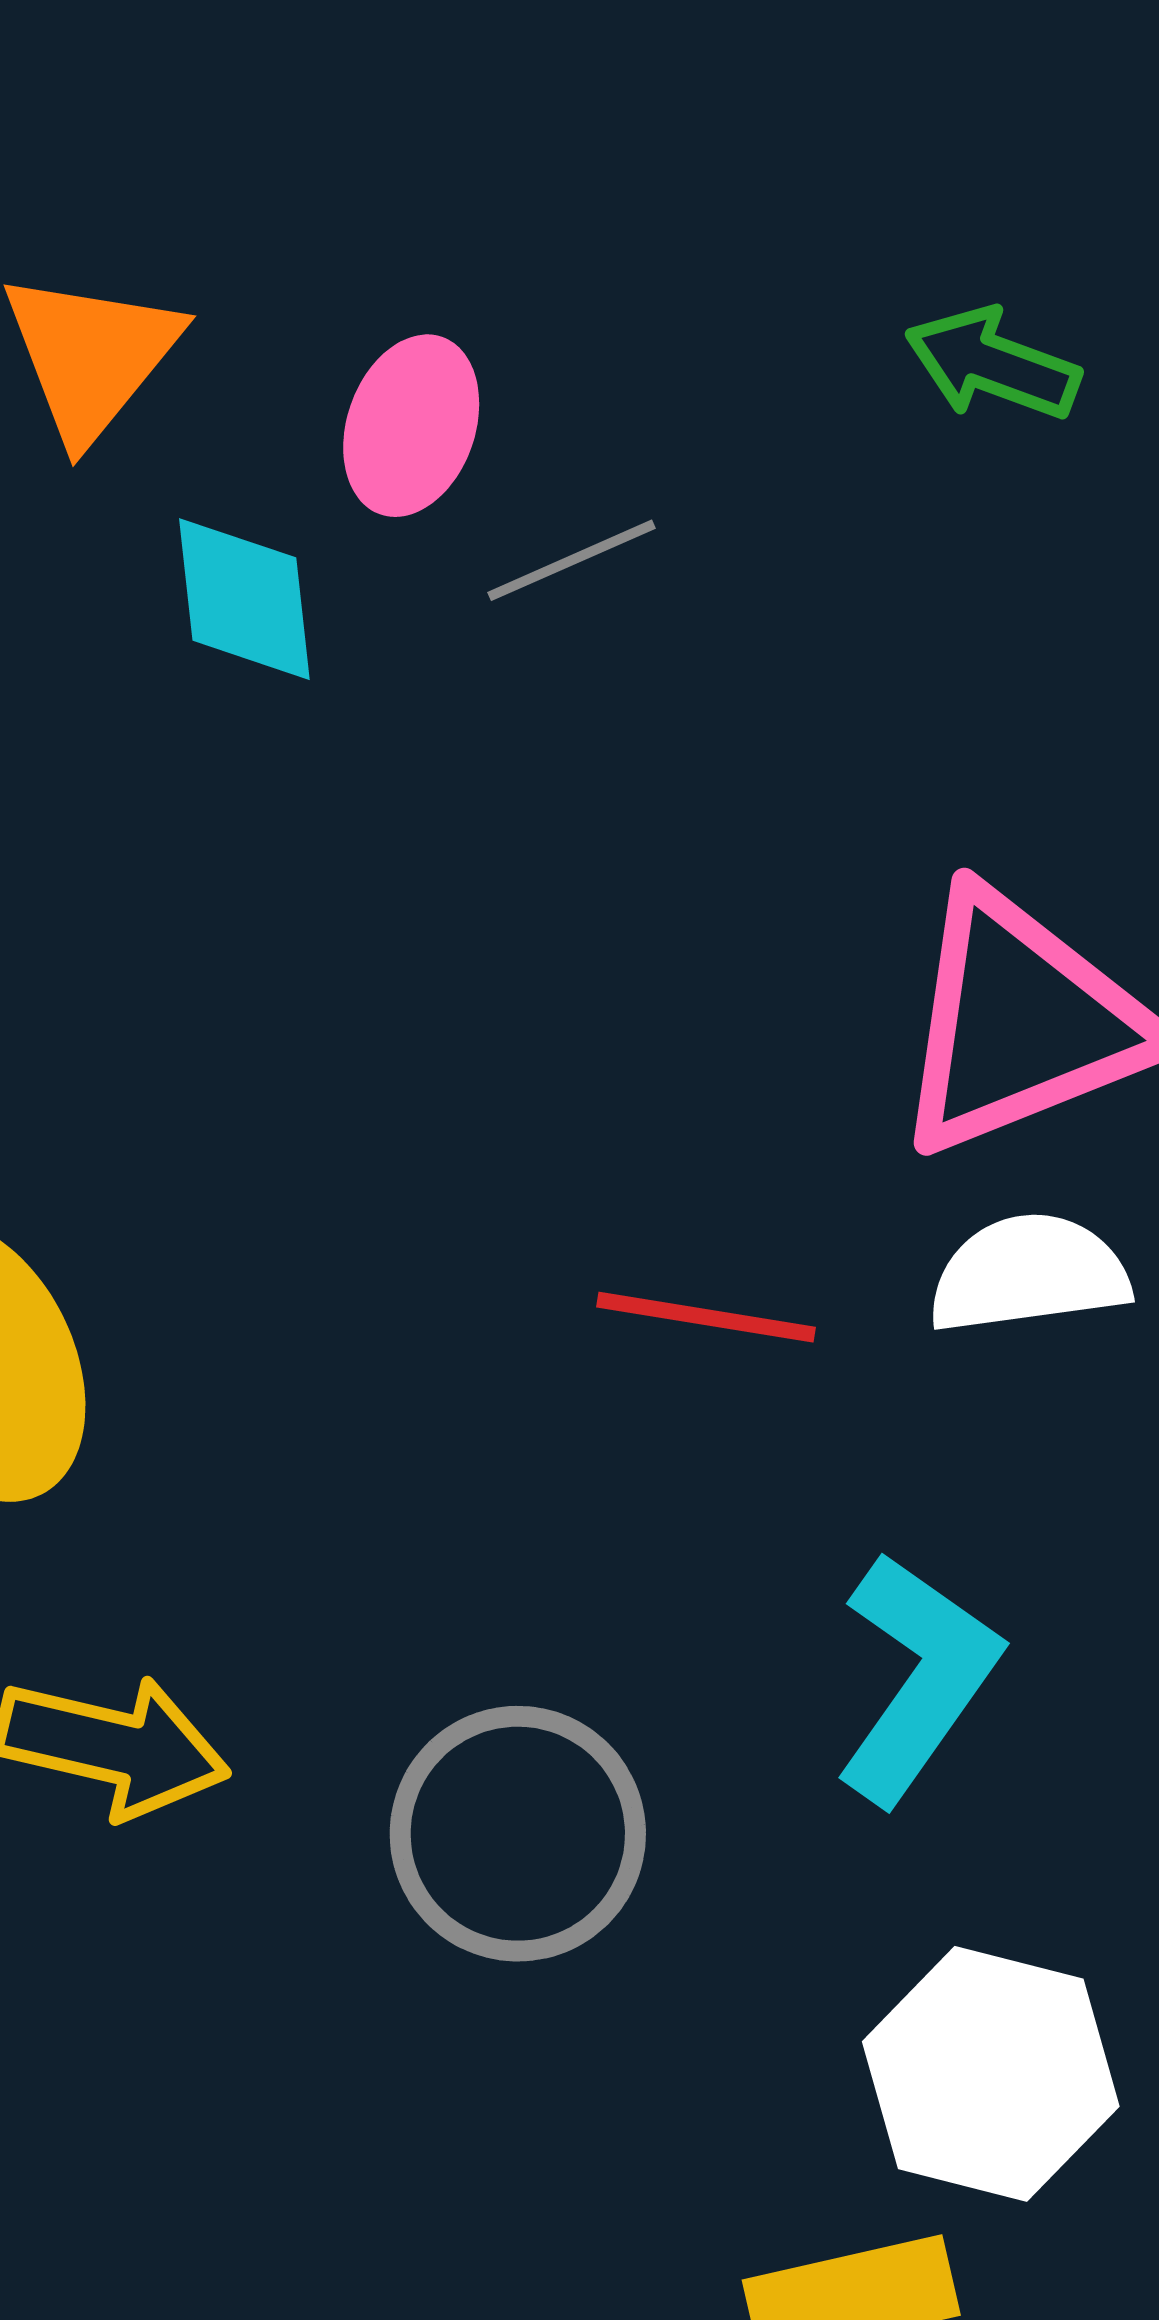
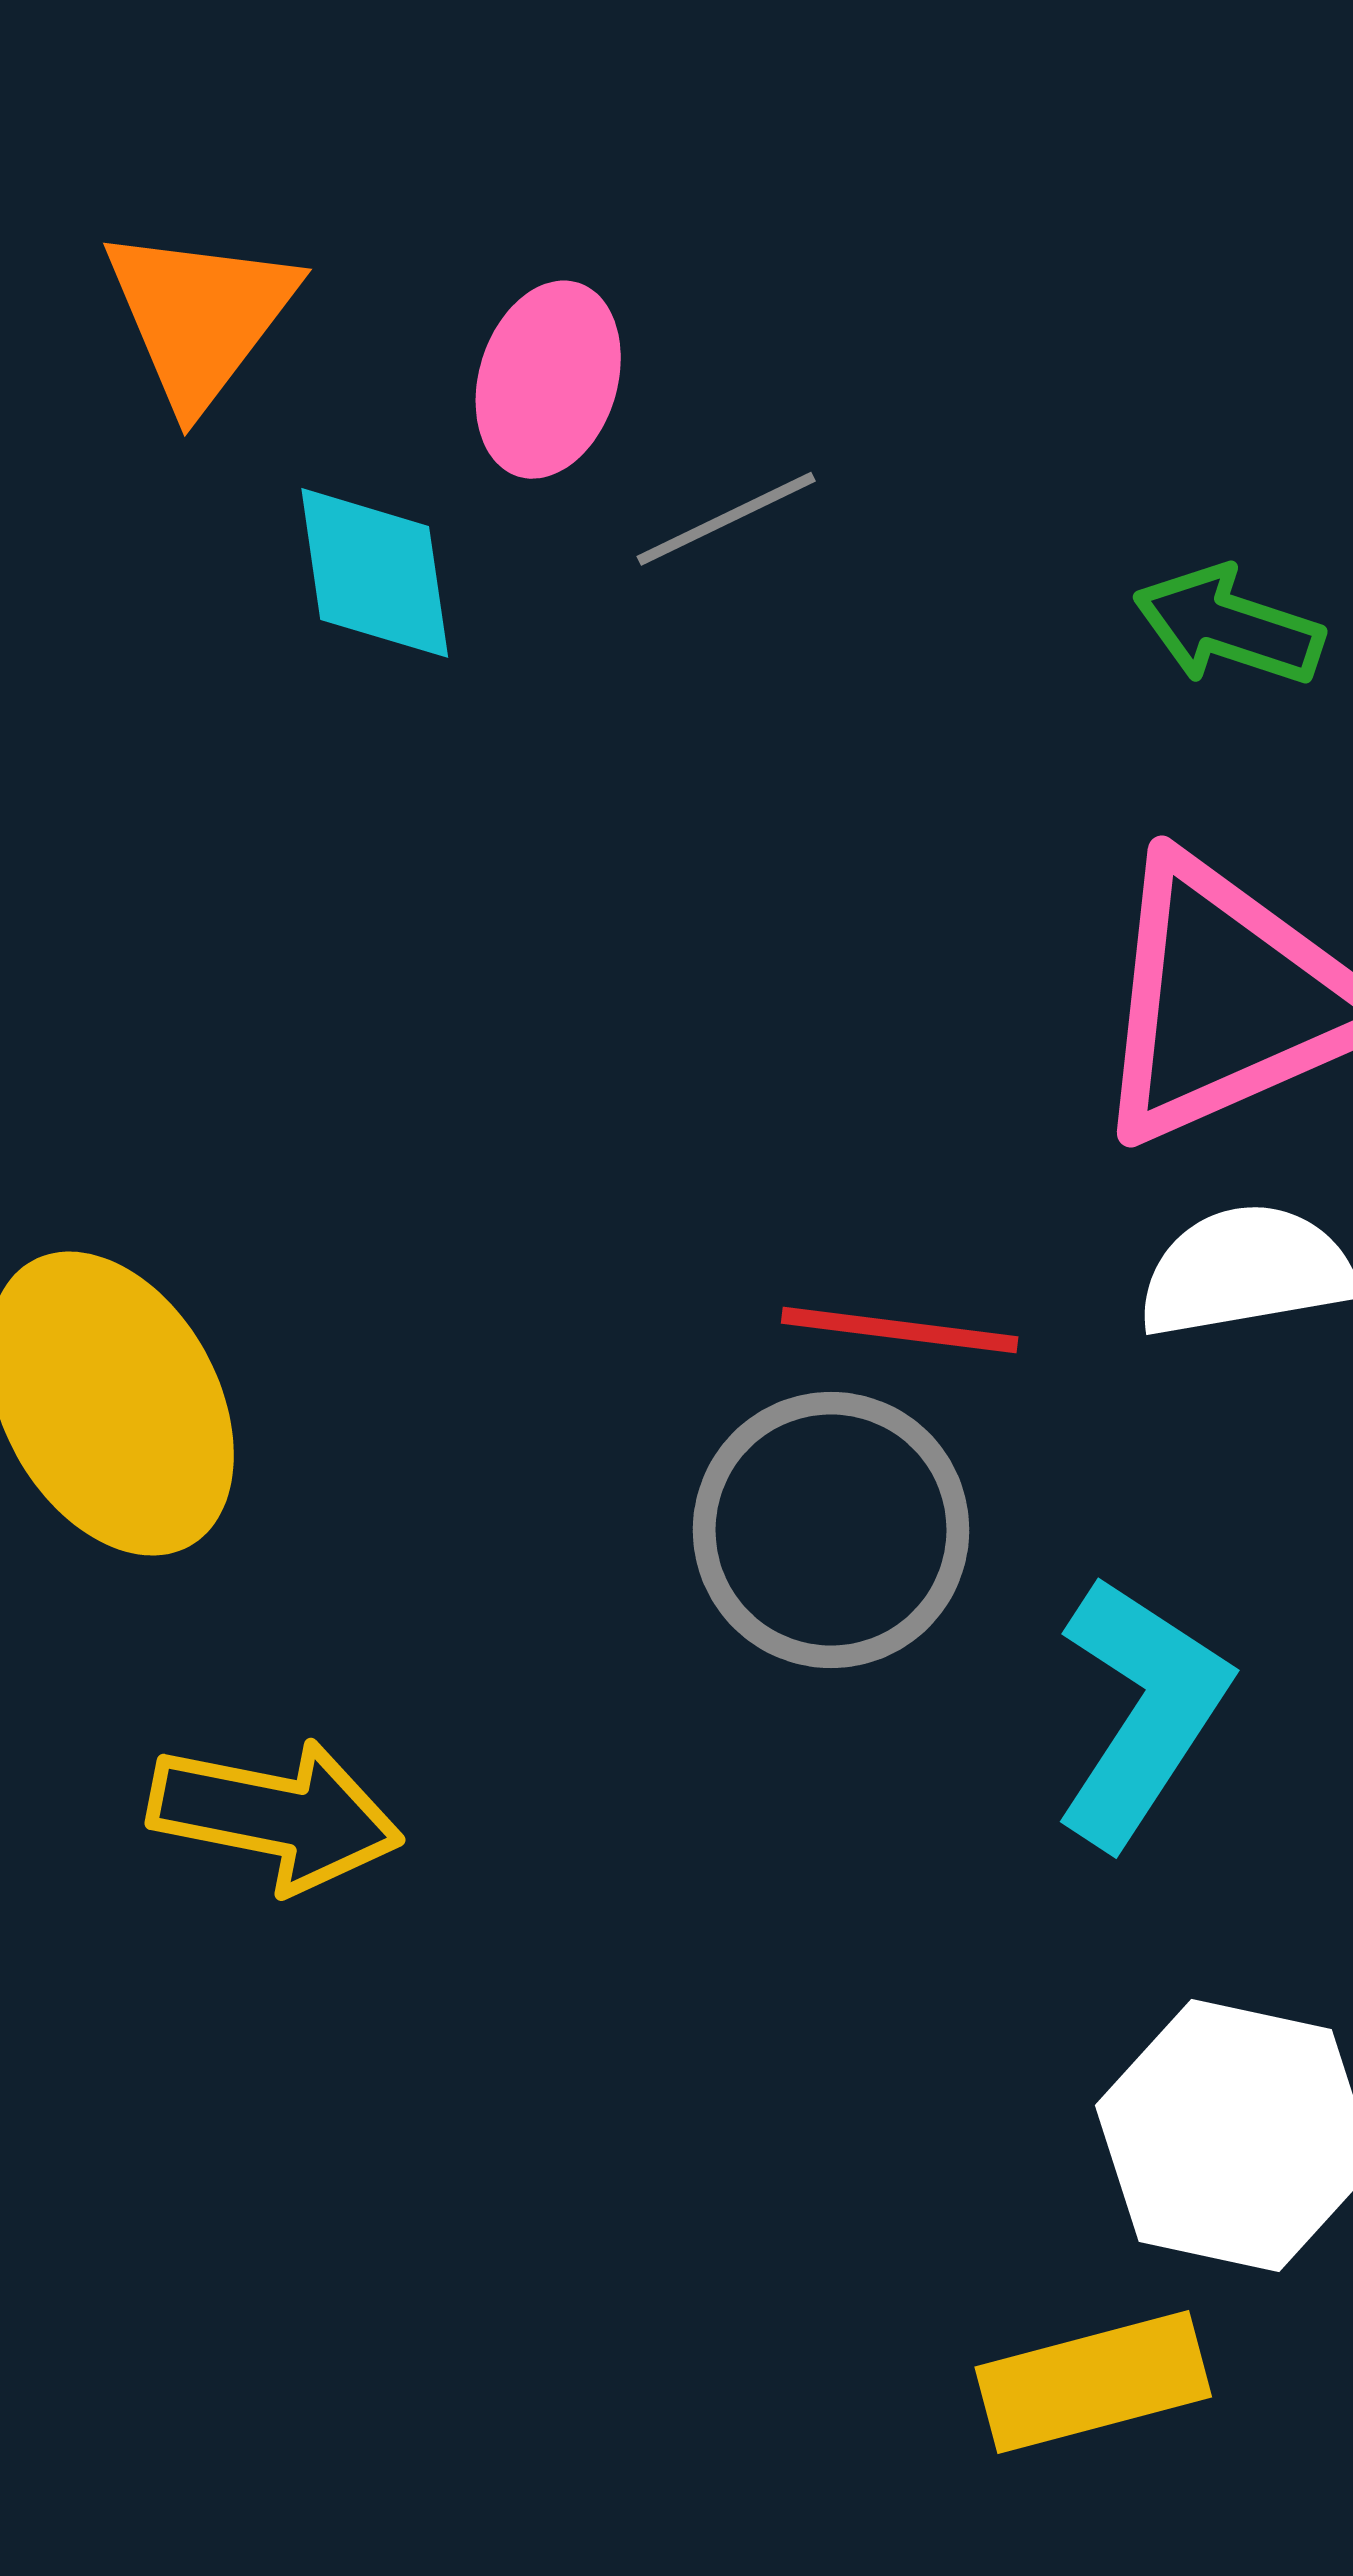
green arrow: (992, 364) -> (1228, 626), moved
gray circle: (518, 1834) -> (831, 1530), moved

